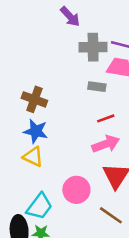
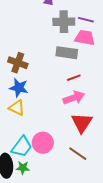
gray rectangle: (97, 87) -> (67, 53), size x1.5
pink circle: (76, 190) -> (43, 143), moved

